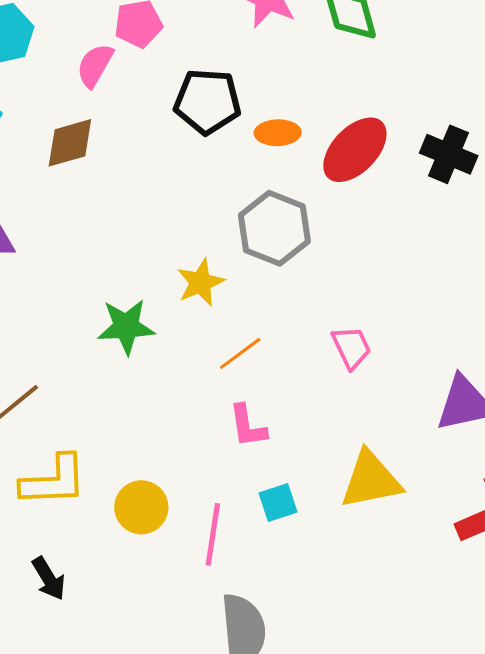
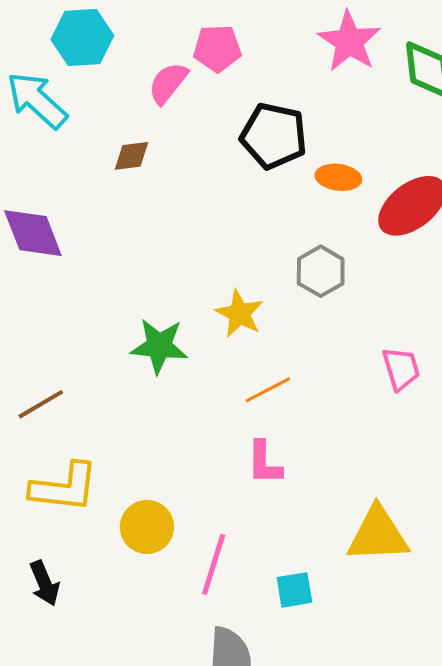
brown diamond: (70, 143) -> (132, 156), size x0.7
gray hexagon: (274, 228) -> (321, 271), size x0.7
yellow star: (200, 282) -> (239, 314), turned -30
pink trapezoid: (351, 347) -> (401, 369), moved
cyan square: (278, 503) -> (294, 590), moved

